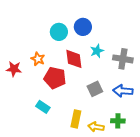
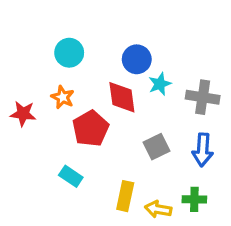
blue circle: (83, 27) -> (137, 59), moved
cyan circle: (59, 32) -> (69, 53), moved
red pentagon: (55, 78) -> (91, 128), turned 30
blue arrow: (123, 91) -> (203, 150), turned -90

